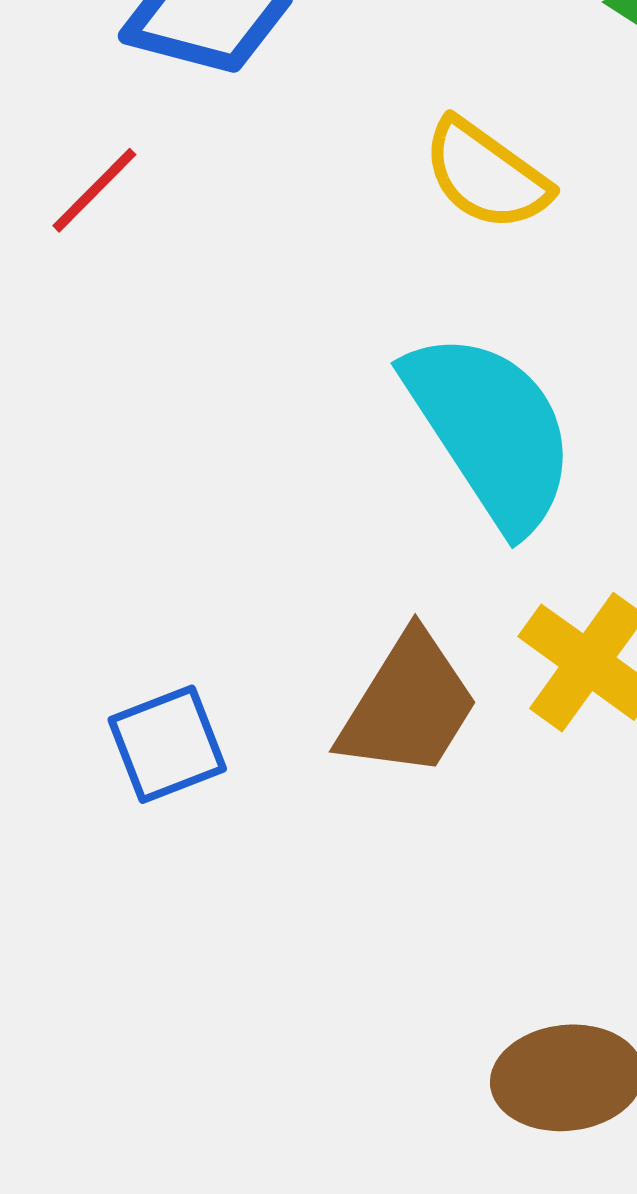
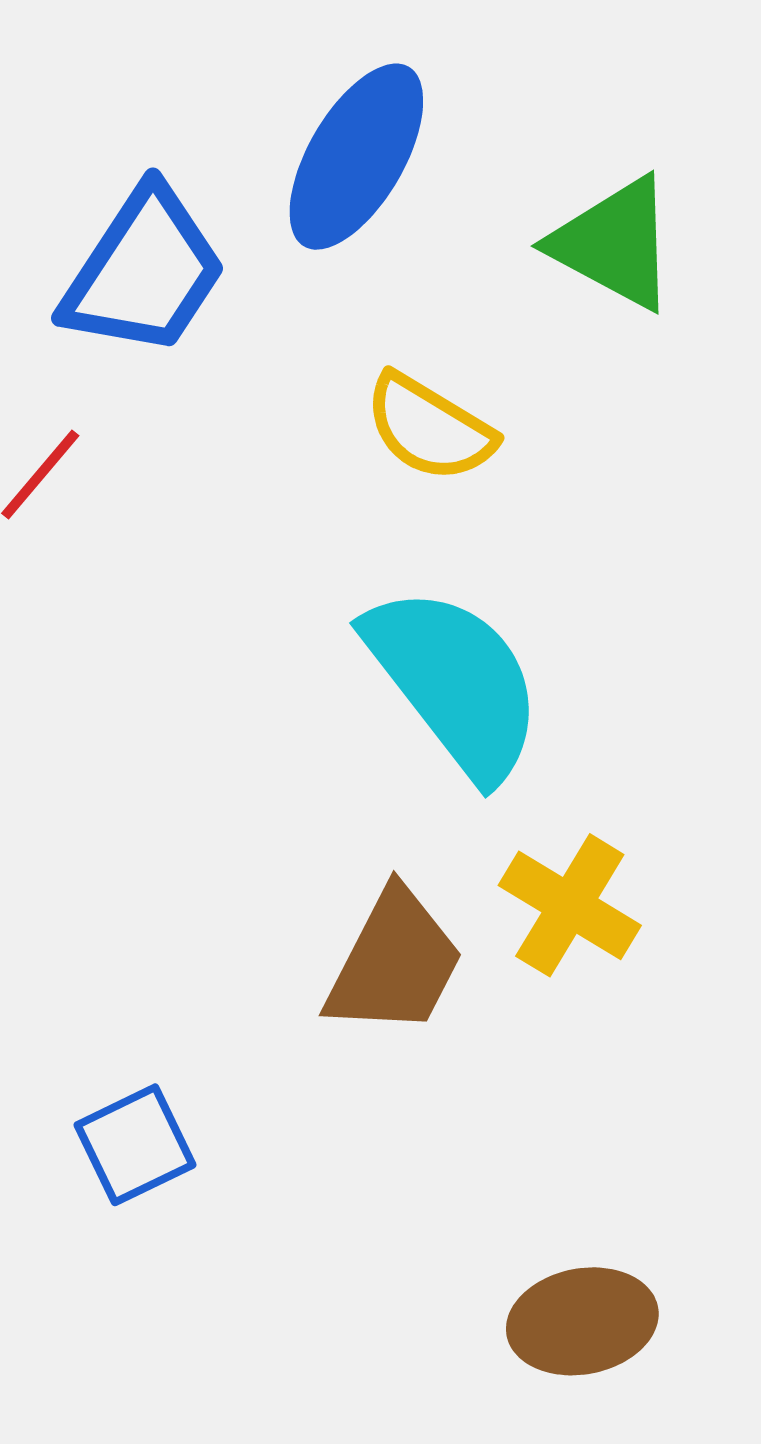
blue square: (167, 744) -> (135, 1145), moved

